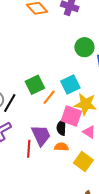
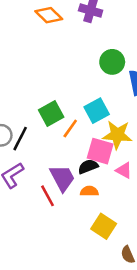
black semicircle: (61, 128) -> (88, 167), turned 70
red line: (29, 149) -> (48, 196), turned -30
yellow square: (83, 161) -> (104, 226), moved

